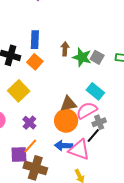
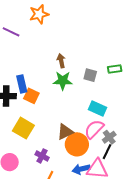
blue rectangle: (35, 40) -> (22, 84), moved
brown arrow: (65, 49) -> (61, 61), moved
green star: (82, 57) -> (63, 81), moved
brown triangle: (68, 104) -> (65, 132), moved

